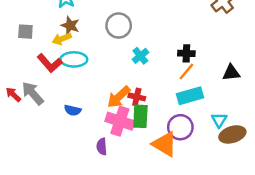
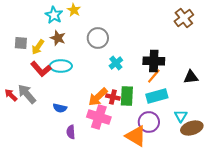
yellow arrow: (62, 39) -> (38, 47), moved, turned -35
black cross: (186, 53) -> (154, 61), size x1.5
green rectangle: (140, 116) -> (127, 96), moved
purple semicircle: (102, 147) -> (71, 132), moved

